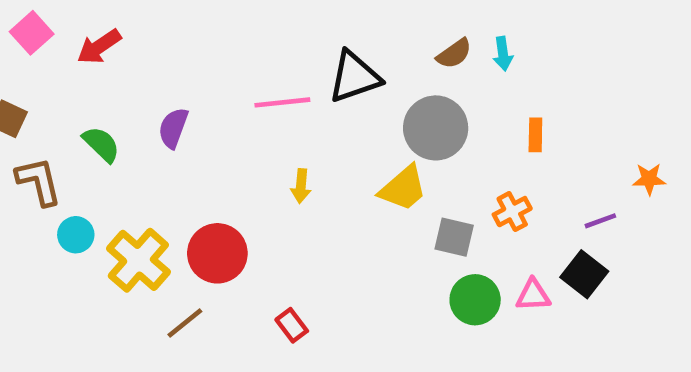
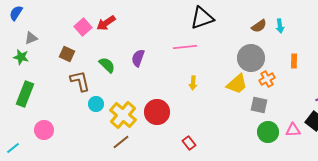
pink square: (32, 33) -> (83, 27), moved
black triangle: (354, 77) -> (202, 18), moved
orange cross: (512, 212) -> (267, 79), moved
brown line: (185, 323) -> (121, 142), moved

